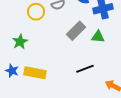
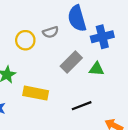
yellow rectangle: (35, 73) -> (36, 93), moved

